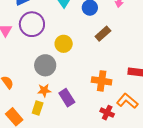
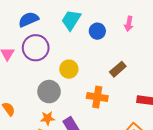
brown rectangle: (103, 34) -> (118, 69), moved
orange cross: (102, 81) -> (97, 97), moved

